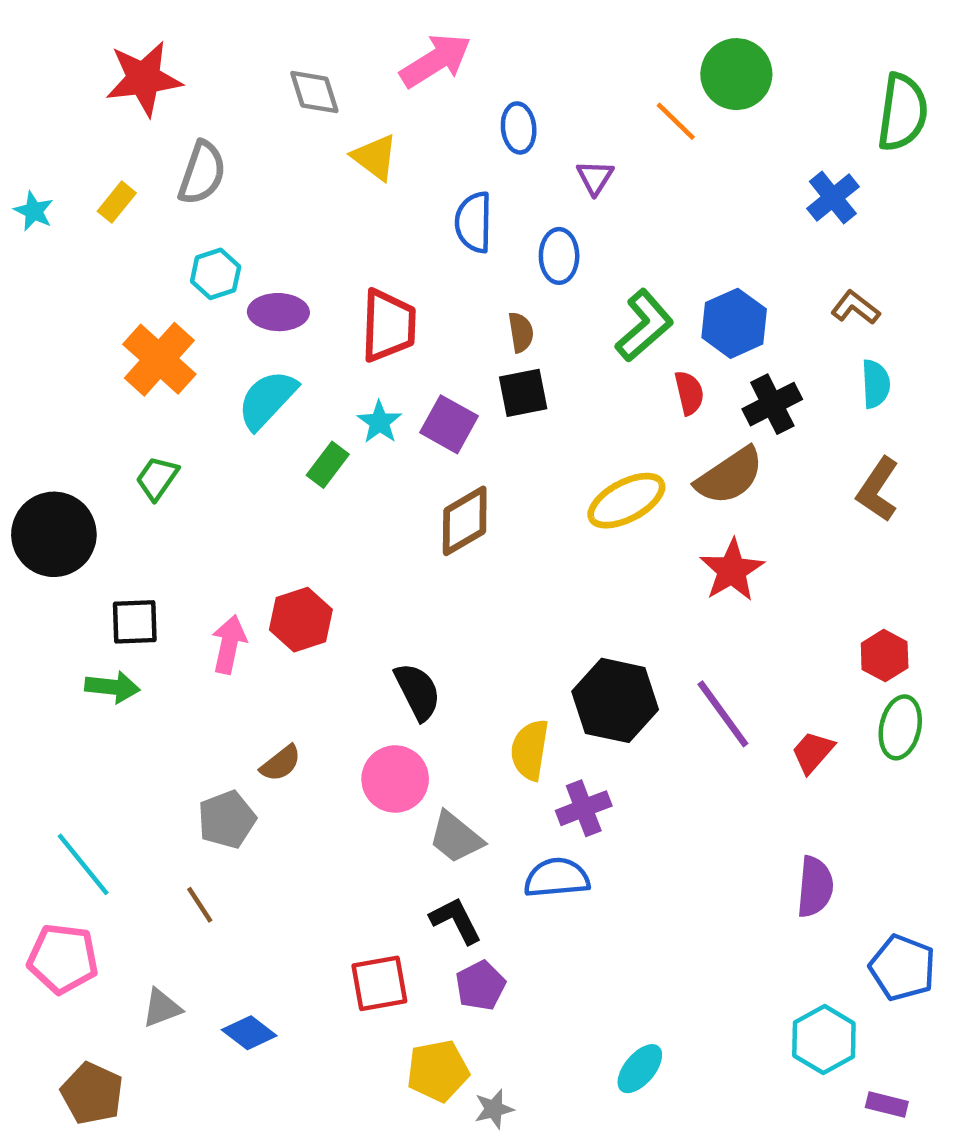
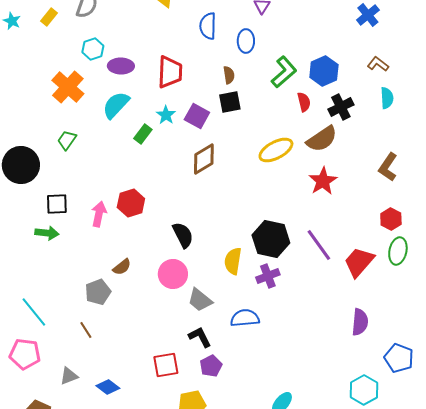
brown L-shape: (878, 489) -> (388, 167), moved
red trapezoid: (813, 752) -> (359, 262), size x1.6
purple cross: (584, 808) -> (268, 276), moved

